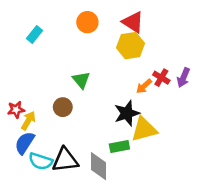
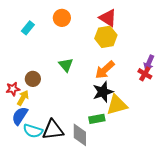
orange circle: (87, 22) -> (62, 18), moved
red cross: (161, 78) -> (145, 74), moved
orange arrow: (144, 86) -> (105, 70), moved, size x1.5
brown circle: (63, 107) -> (33, 79), moved

